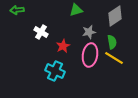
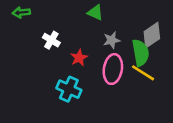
green triangle: (76, 10) -> (95, 13), turned 40
gray diamond: (115, 16) -> (152, 35), moved
green semicircle: (112, 42) -> (140, 53), size x1.5

